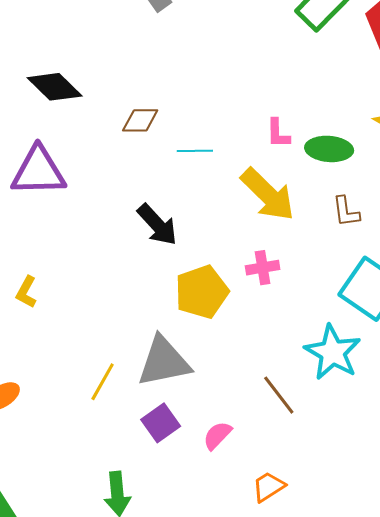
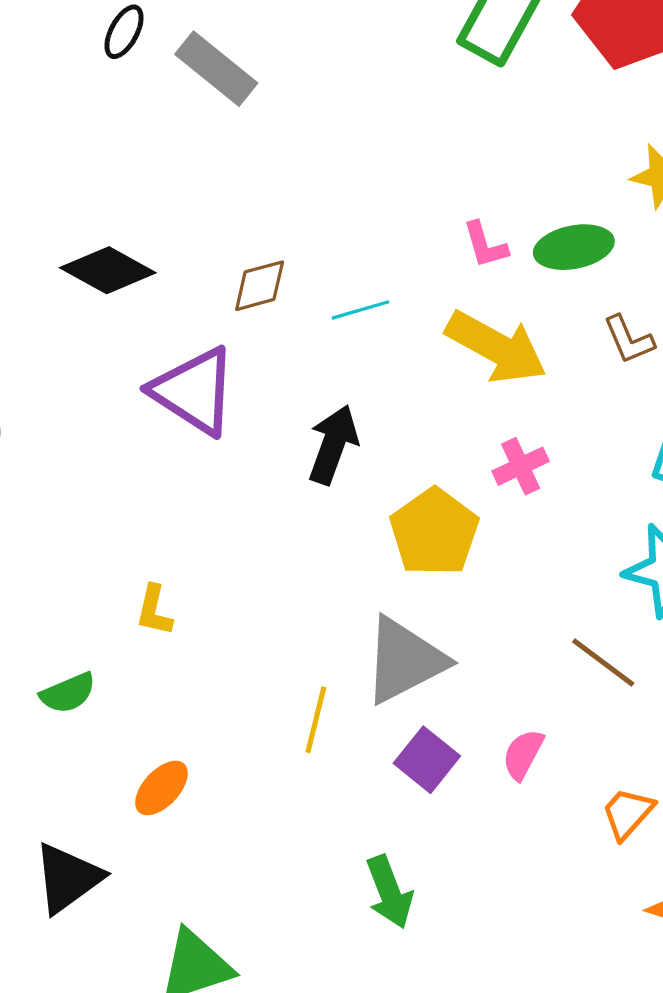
purple triangle: (38, 171) -> (194, 391), moved, turned 50
black arrow: (157, 225) -> (333, 445), turned -102

